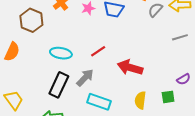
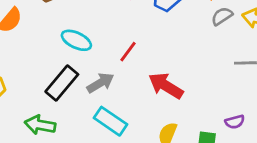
red line: (98, 51) -> (128, 52), turned -35

